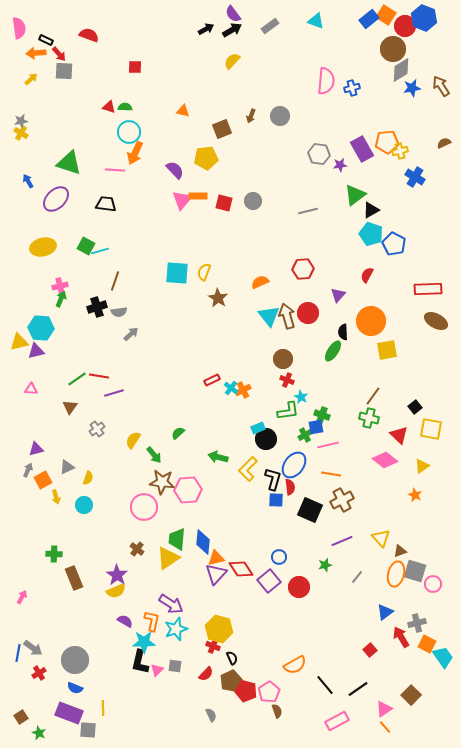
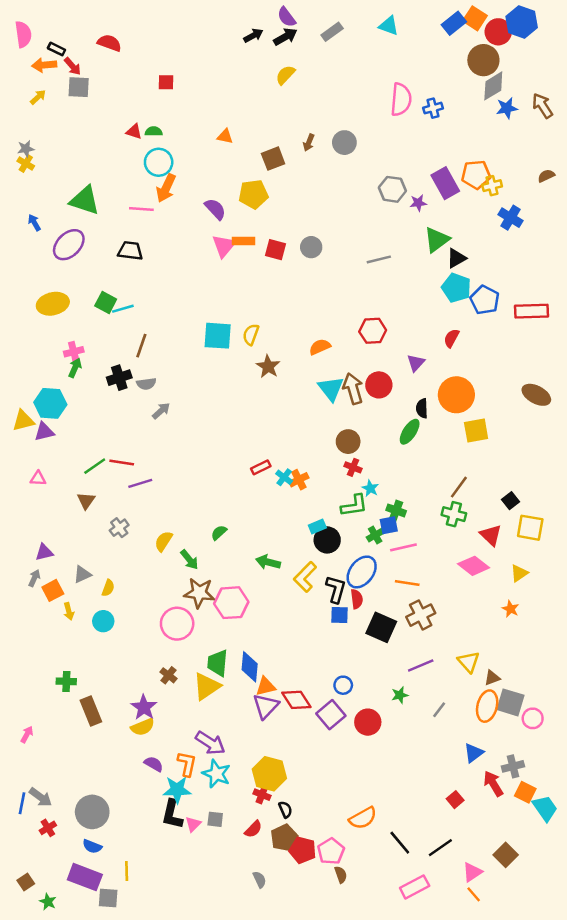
red rectangle: (428, 289) -> (531, 311), moved
cyan star: (176, 629) -> (216, 774), turned -30

